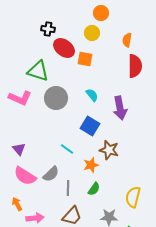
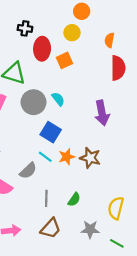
red ellipse: (64, 48) -> (42, 49), turned 55
orange square: (85, 59) -> (65, 60), turned -35
cyan semicircle: (92, 95) -> (58, 99), moved
blue square: (90, 126) -> (51, 132), moved
orange star: (91, 165) -> (67, 157), moved
gray semicircle: (51, 174) -> (28, 171), moved

